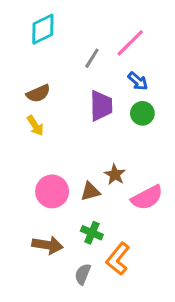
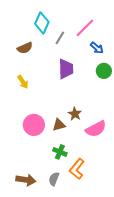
cyan diamond: (43, 29) -> (42, 23), moved, turned -40
blue arrow: (138, 81) -> (97, 48), moved
brown semicircle: (38, 93) -> (25, 48), moved
green circle: (142, 113) -> (104, 71), moved
brown arrow: (47, 245) -> (26, 180), moved

